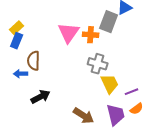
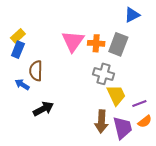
gray rectangle: (109, 22) -> (118, 44), moved
blue arrow: (21, 74) -> (22, 85), turned 32
brown arrow: (84, 116) -> (101, 121), moved, turned 60

